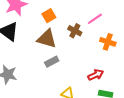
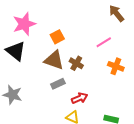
brown cross: (75, 31) -> (76, 63), moved
red arrow: (96, 75) -> (80, 98), moved

